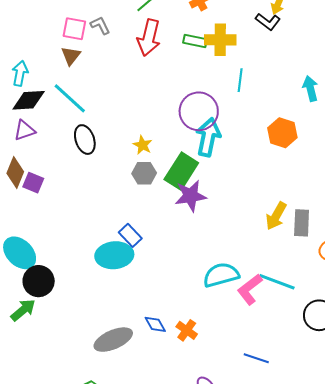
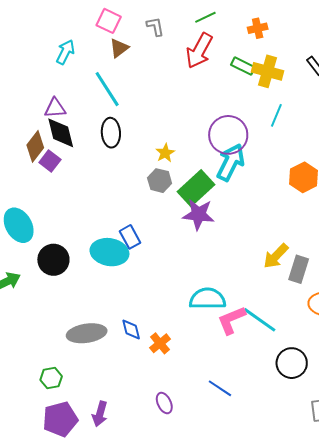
pink square: (74, 29) -> (109, 21), moved
black diamond: (29, 100) -> (61, 133), moved, turned 64
black circle: (39, 281) -> (53, 260), moved

